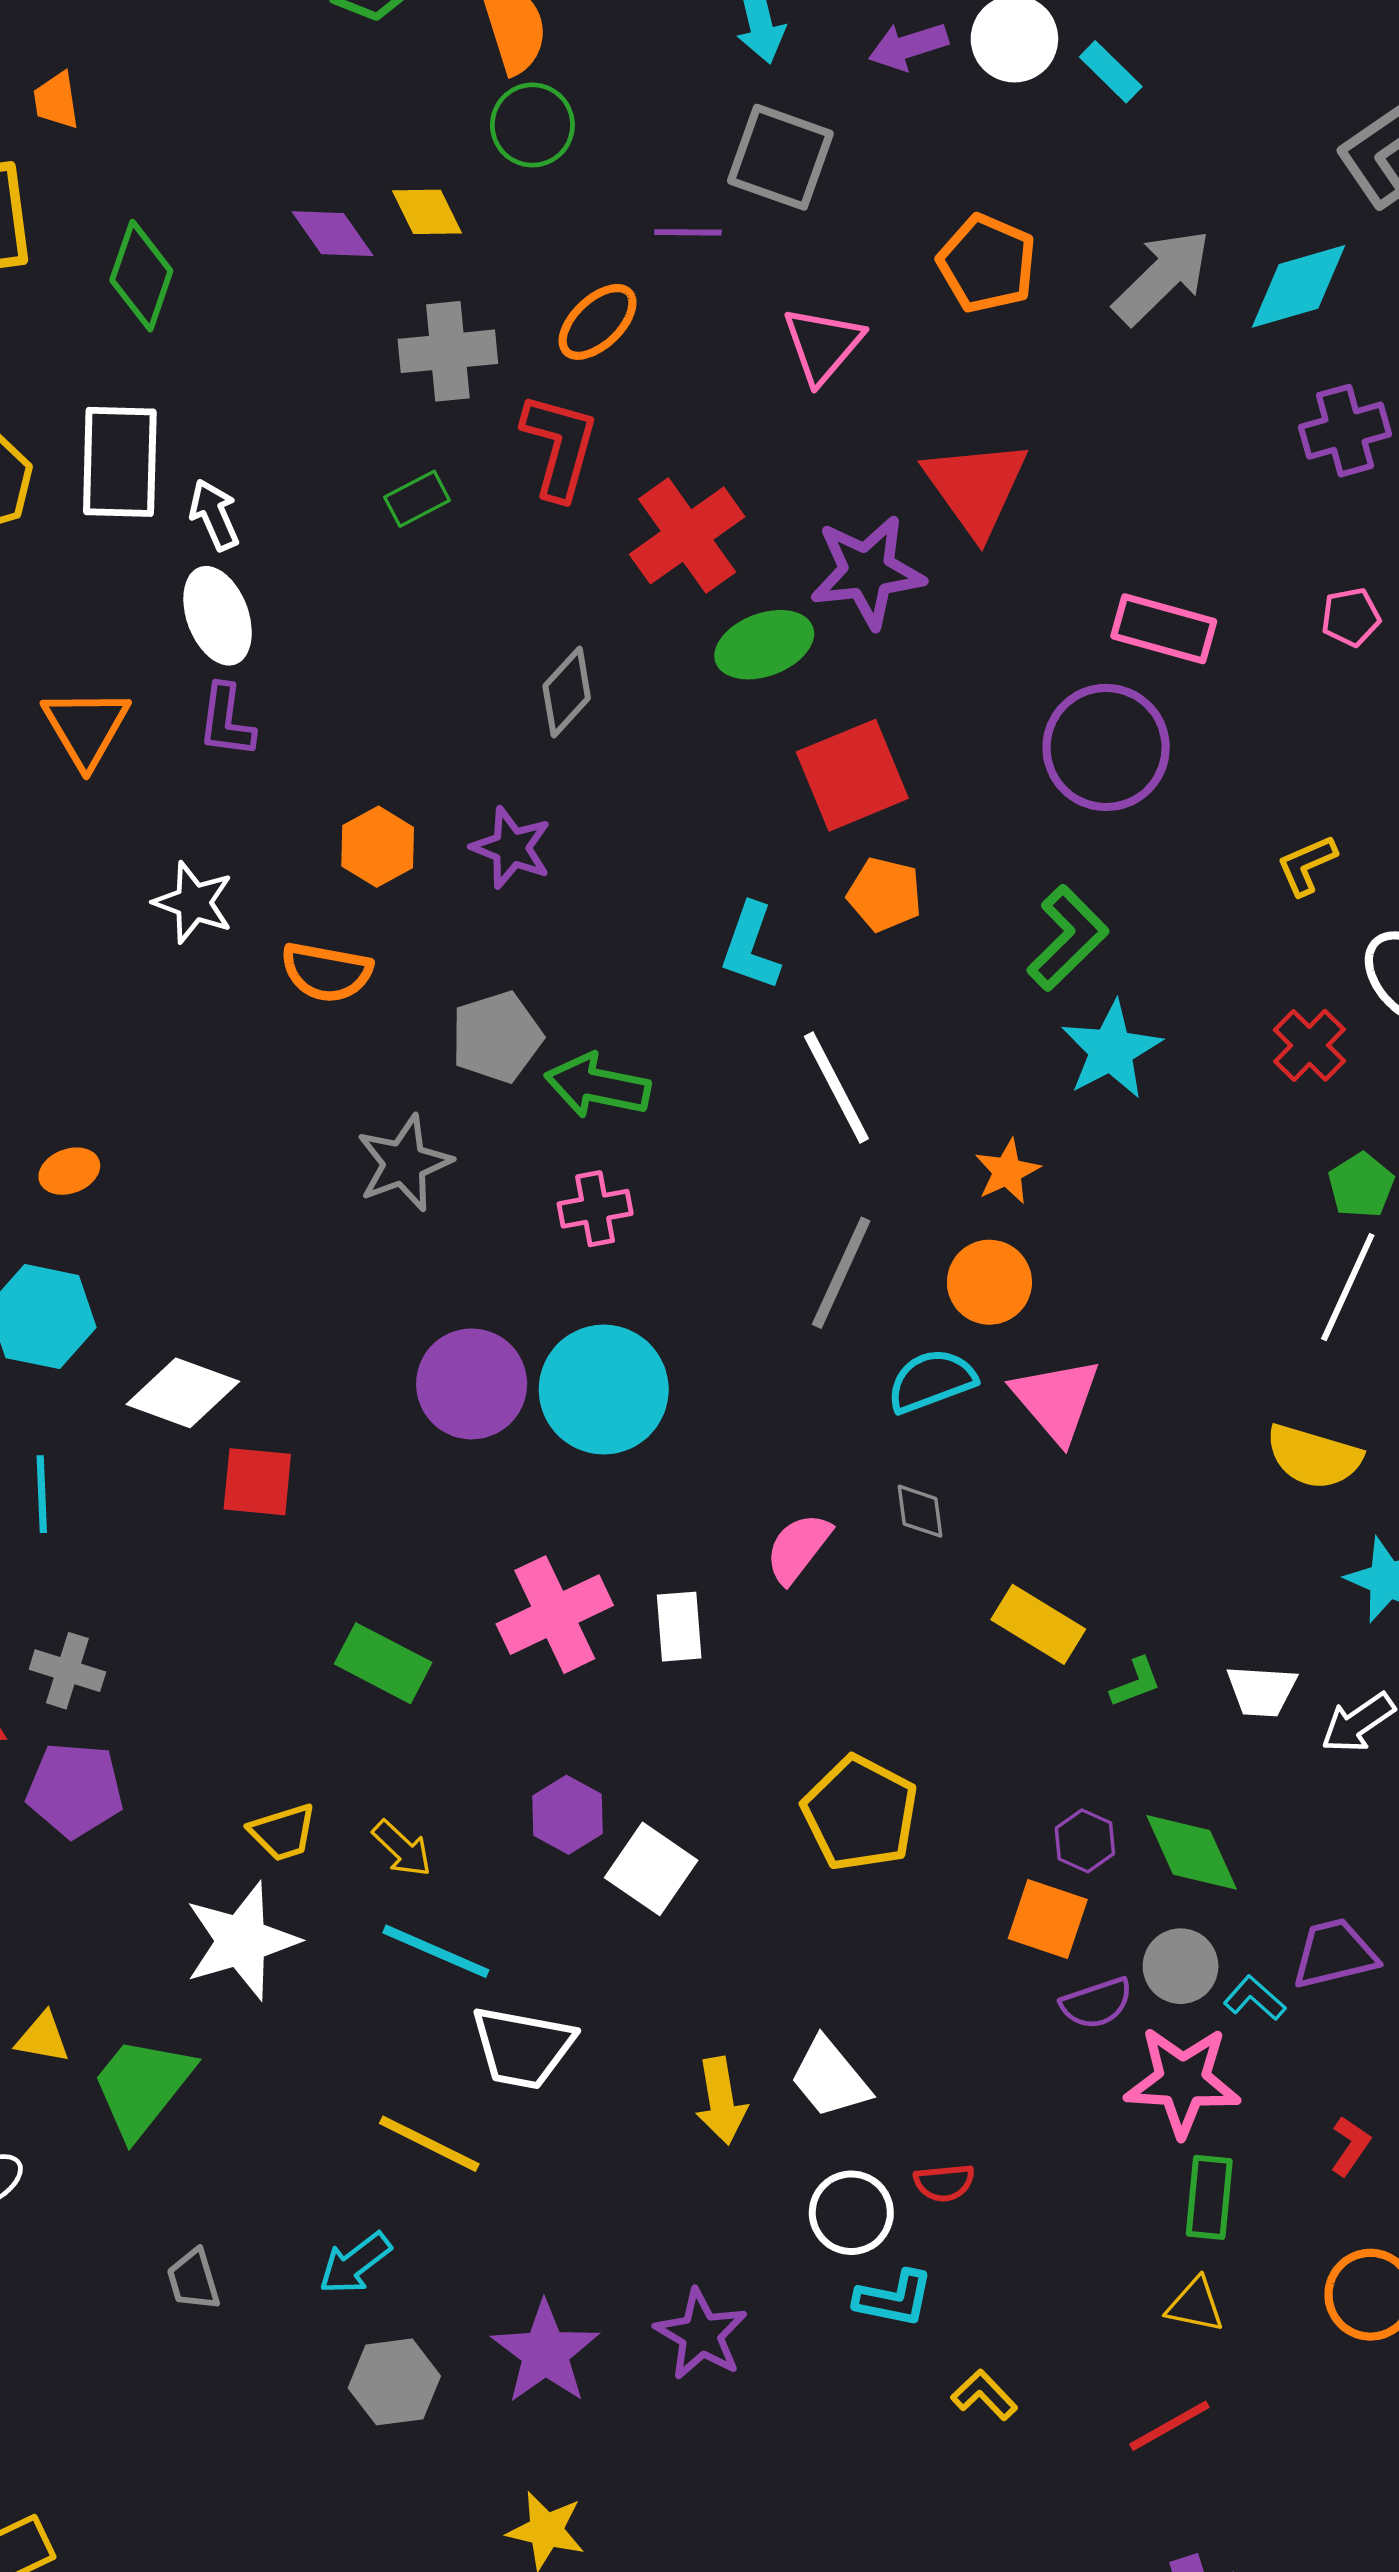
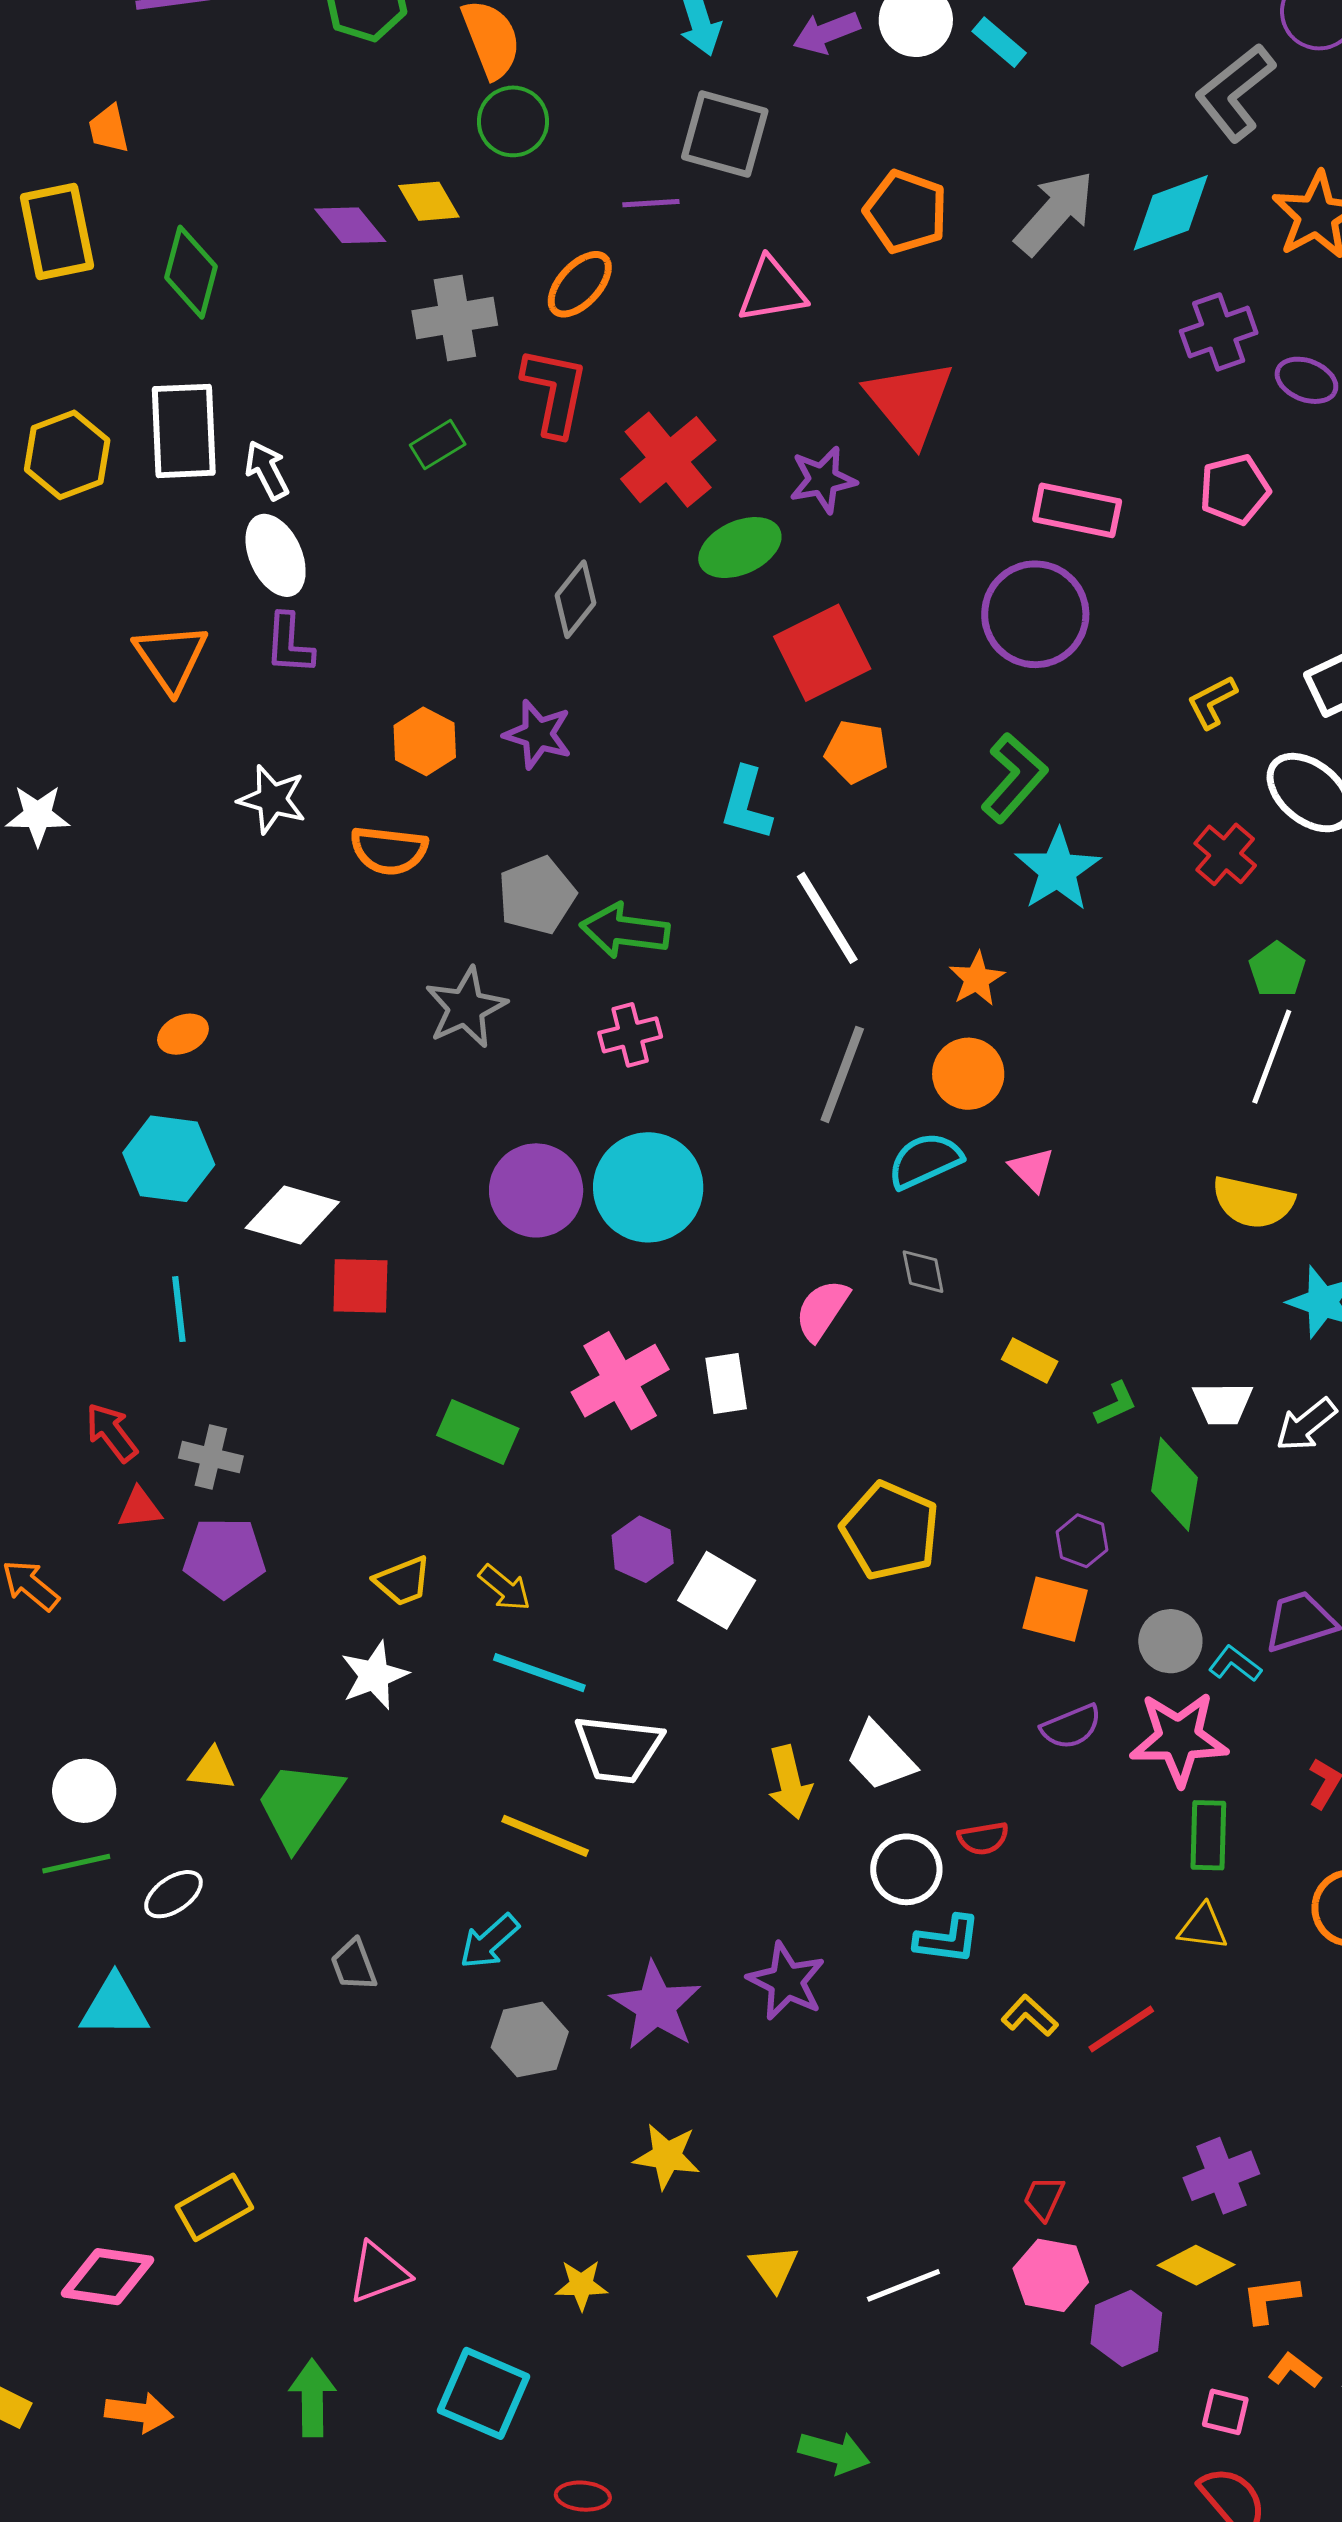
pink triangle: (823, 345) -> (772, 290), turned 44
purple star: (867, 572) -> (823, 480), size x0.7
pink pentagon: (1351, 617) -> (1235, 489), size x1.4
pink triangle: (1056, 1400) -> (1032, 1169), size x0.6
yellow rectangle: (1038, 1624) -> (1030, 1360), size x0.7
green diamond: (1192, 1852) -> (1175, 1484), moved, turned 38
white star: (242, 1941) -> (374, 1675), size x0.7
purple semicircle: (1096, 2003) -> (1071, 1727), moved
red line: (1169, 2426) -> (1121, 2029), moved

